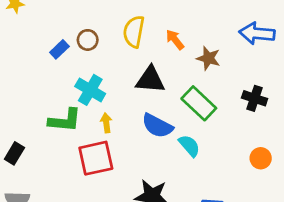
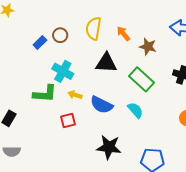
yellow arrow: (106, 123) -> (75, 95), turned -64
blue semicircle: (157, 126) -> (102, 105), moved
red square: (96, 158) -> (68, 121), size x0.6

